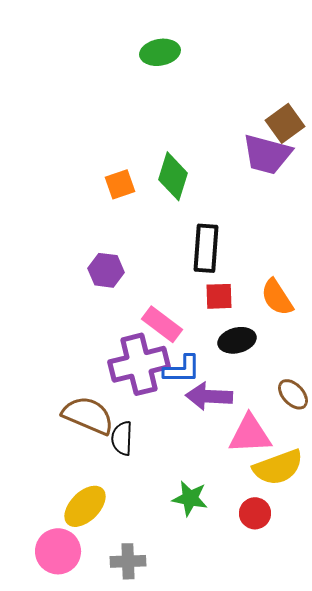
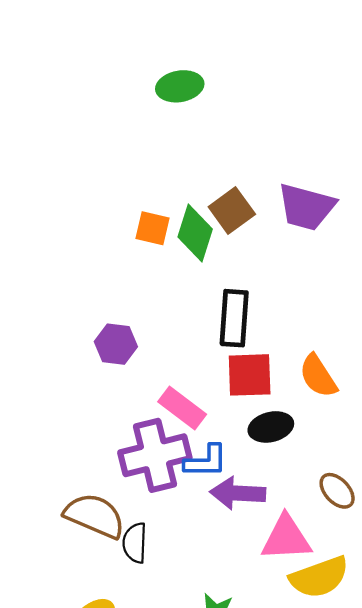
brown square: (285, 123) -> (232, 211), moved
orange square: (120, 184) -> (153, 228), moved, turned 32
red square: (219, 296) -> (250, 375), size x1.4

